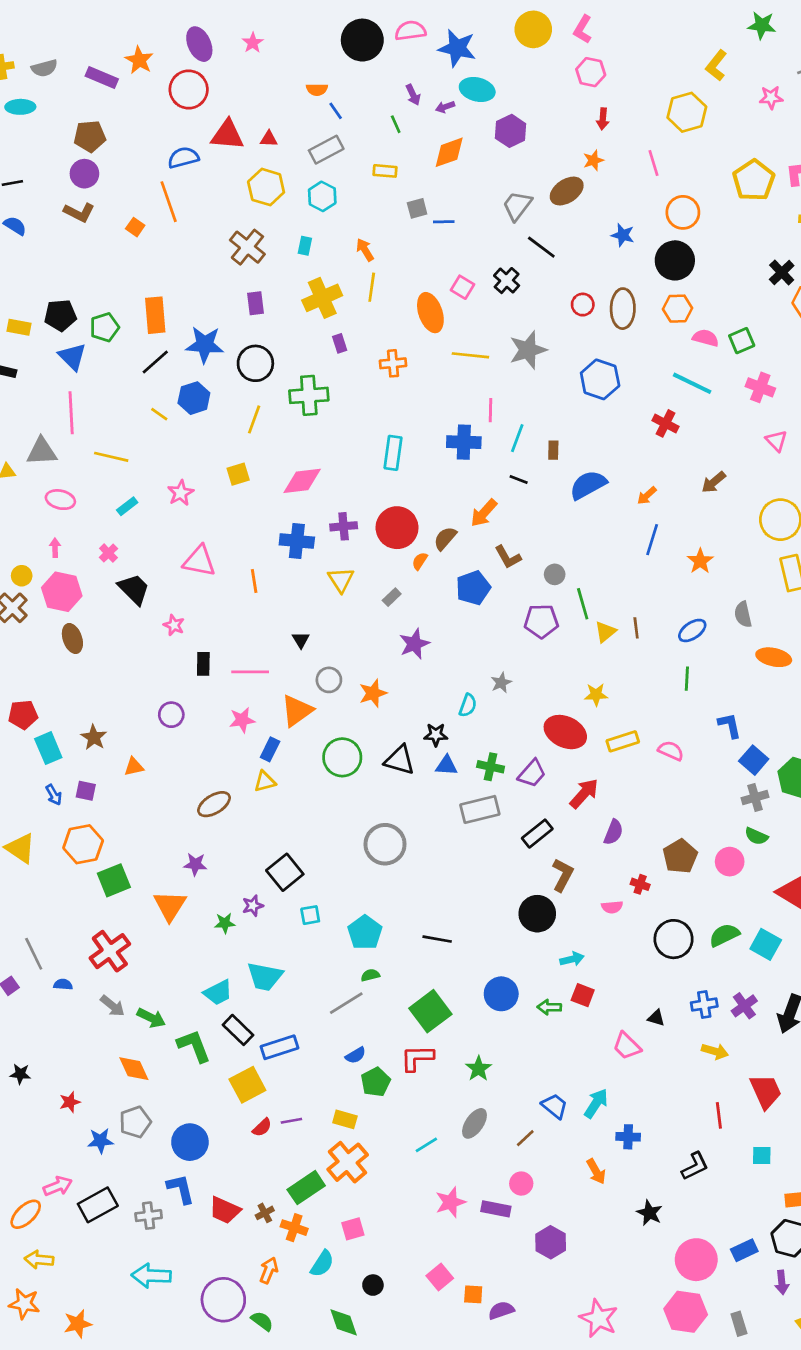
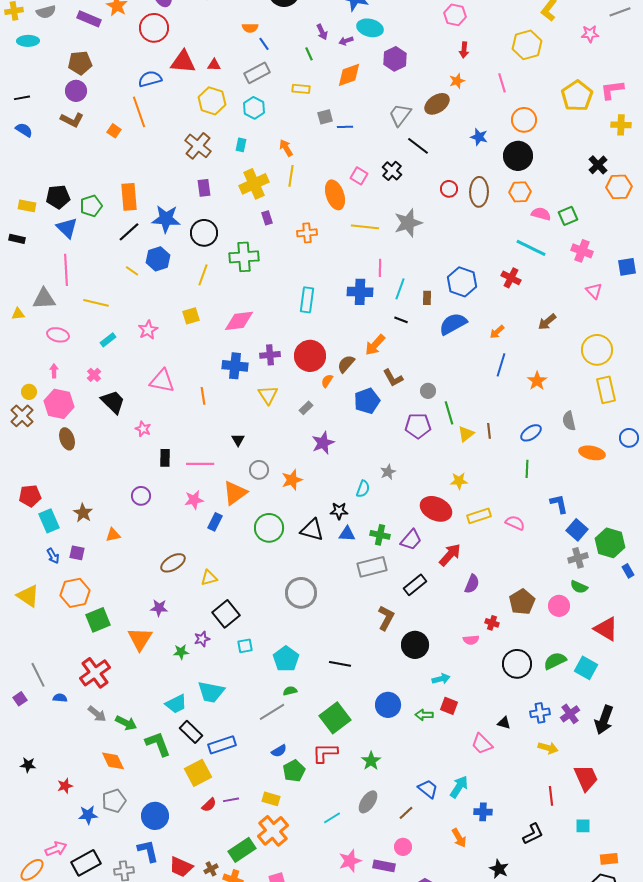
blue hexagon: (600, 379) -> (462, 282), moved
yellow triangle: (265, 781) -> (209, 578), moved
brown L-shape: (563, 875) -> (386, 618), moved

